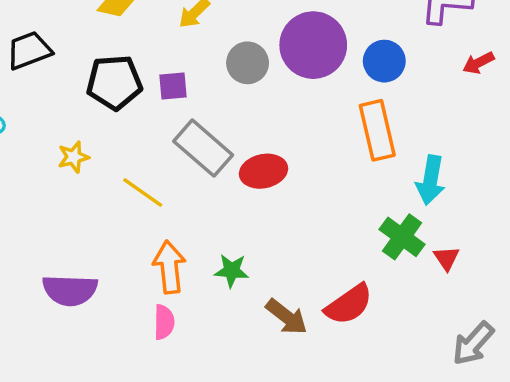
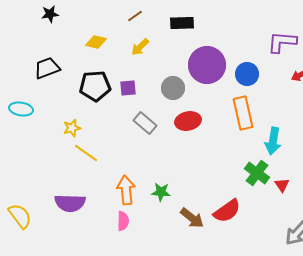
gray circle: (248, 63) -> (173, 88), moved
gray rectangle: (203, 148) -> (145, 123), size x0.7
red ellipse: (264, 171) -> (188, 121), moved
yellow line: (143, 192) -> (86, 153), moved

